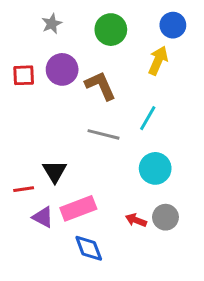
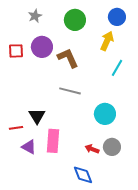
cyan line: (148, 118) -> (117, 68), moved
pink rectangle: (78, 208) -> (53, 141), turned -65
blue diamond: (89, 248) -> (83, 175), moved

